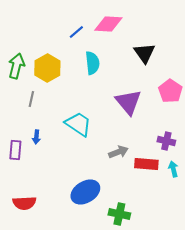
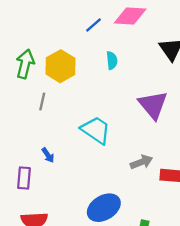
cyan semicircle: (92, 63) -> (112, 60), size x0.7
blue arrow: (36, 137) -> (48, 155), moved, turned -40
purple rectangle: (15, 150) -> (24, 178), moved

